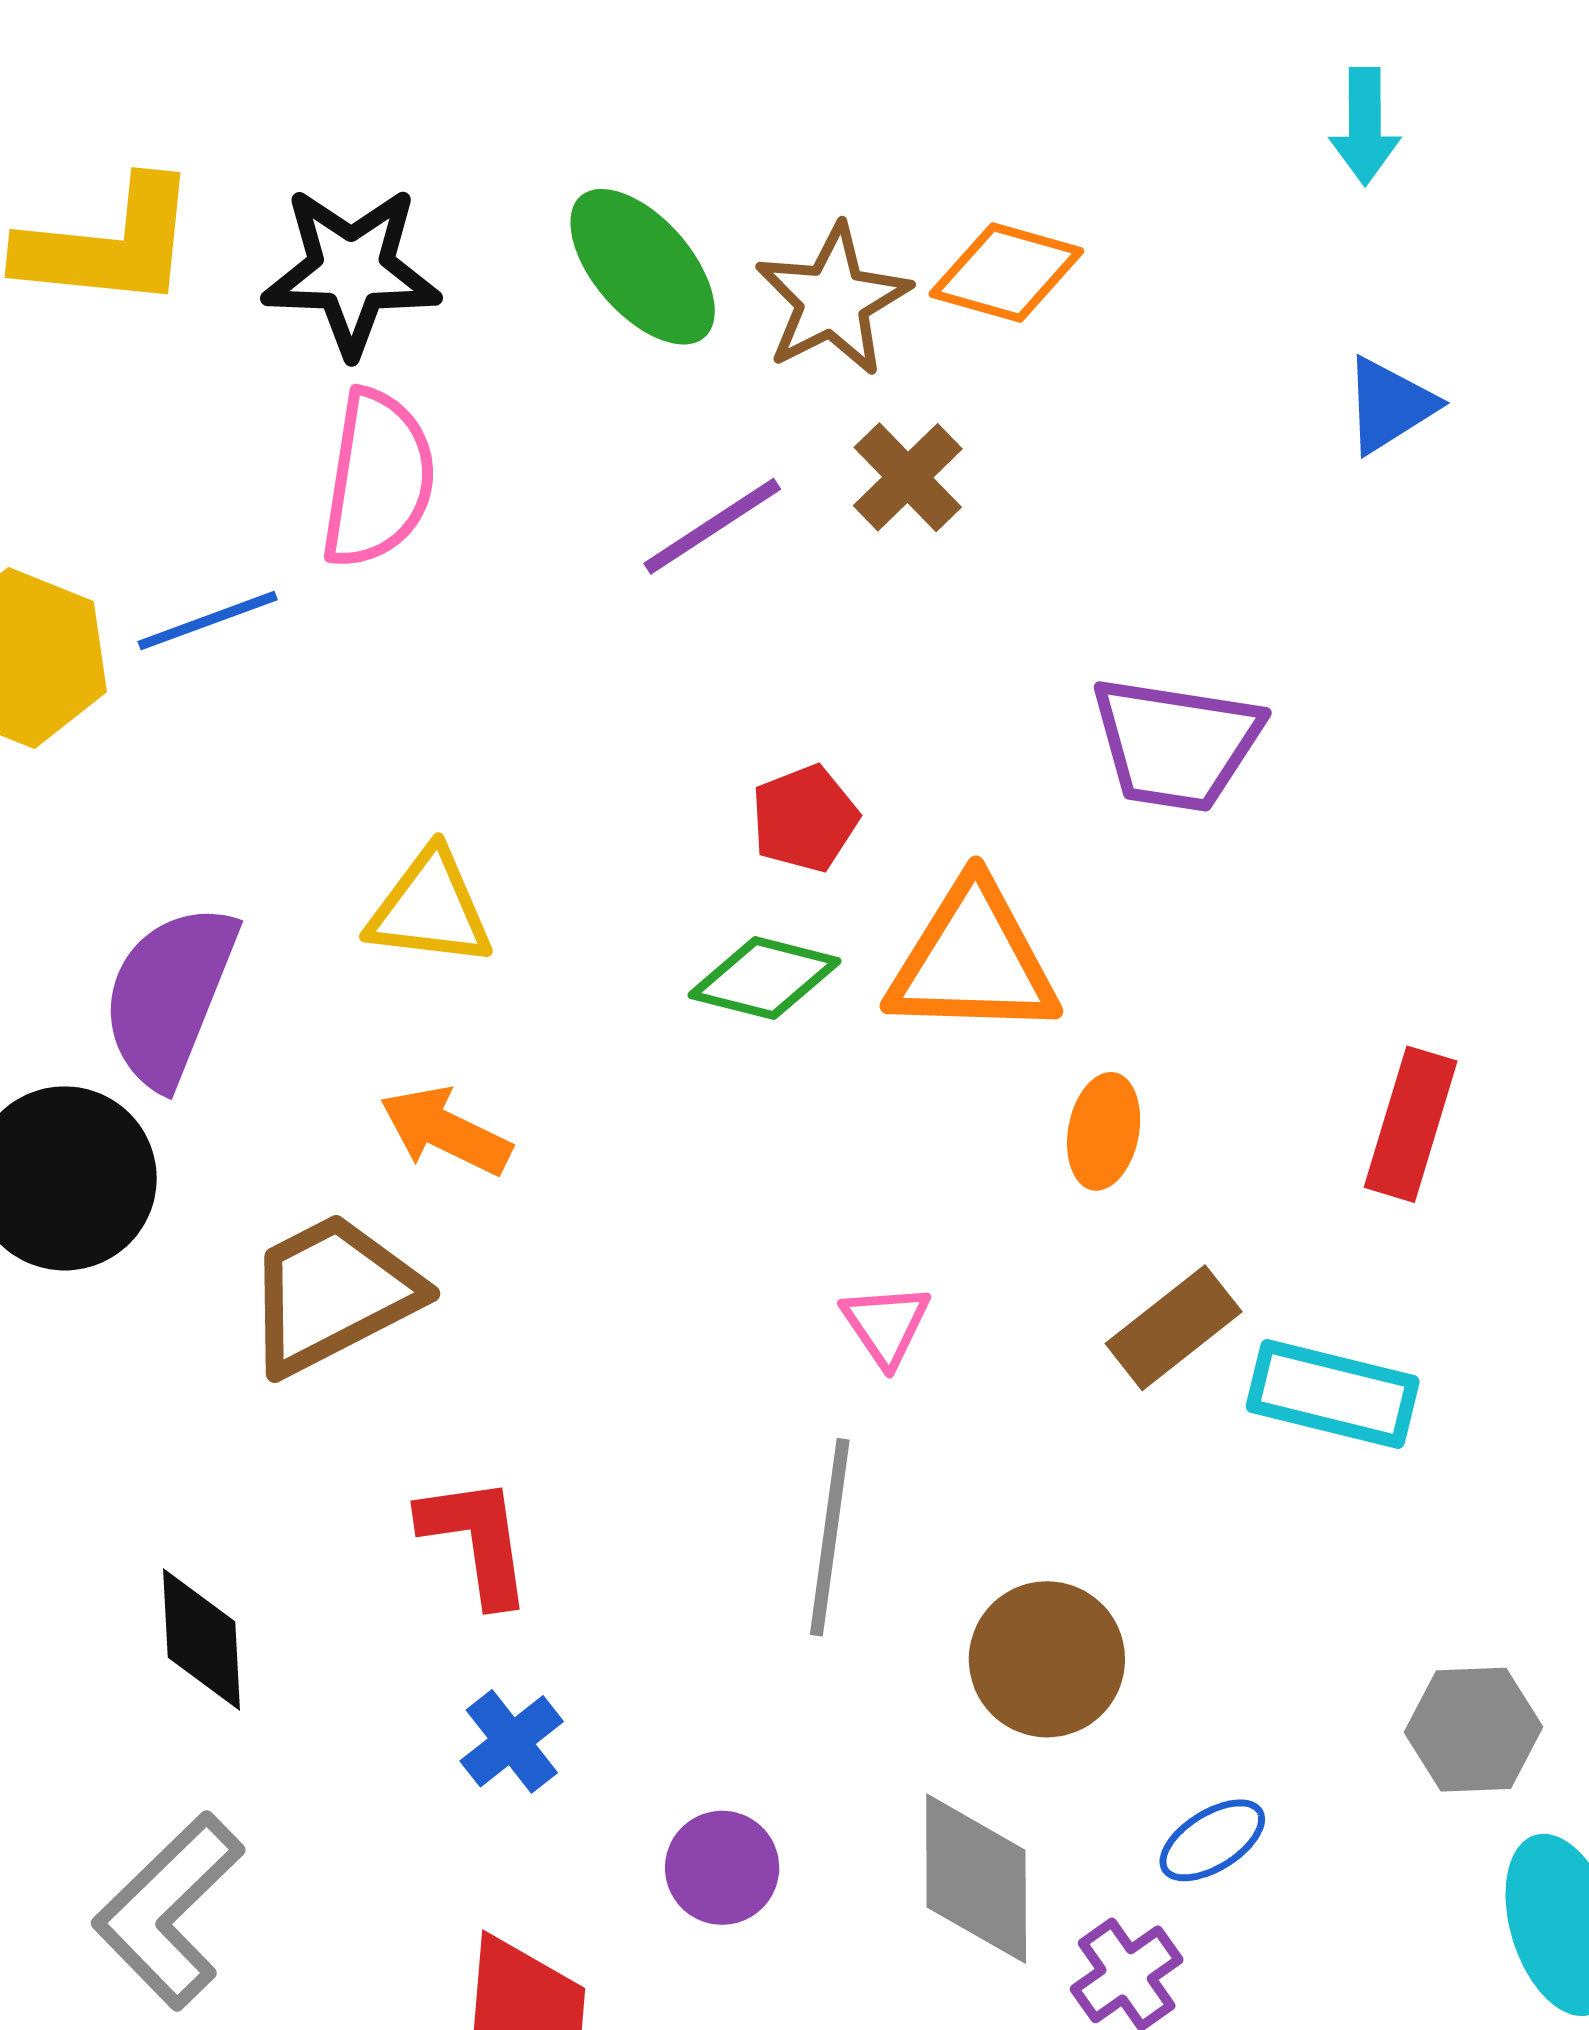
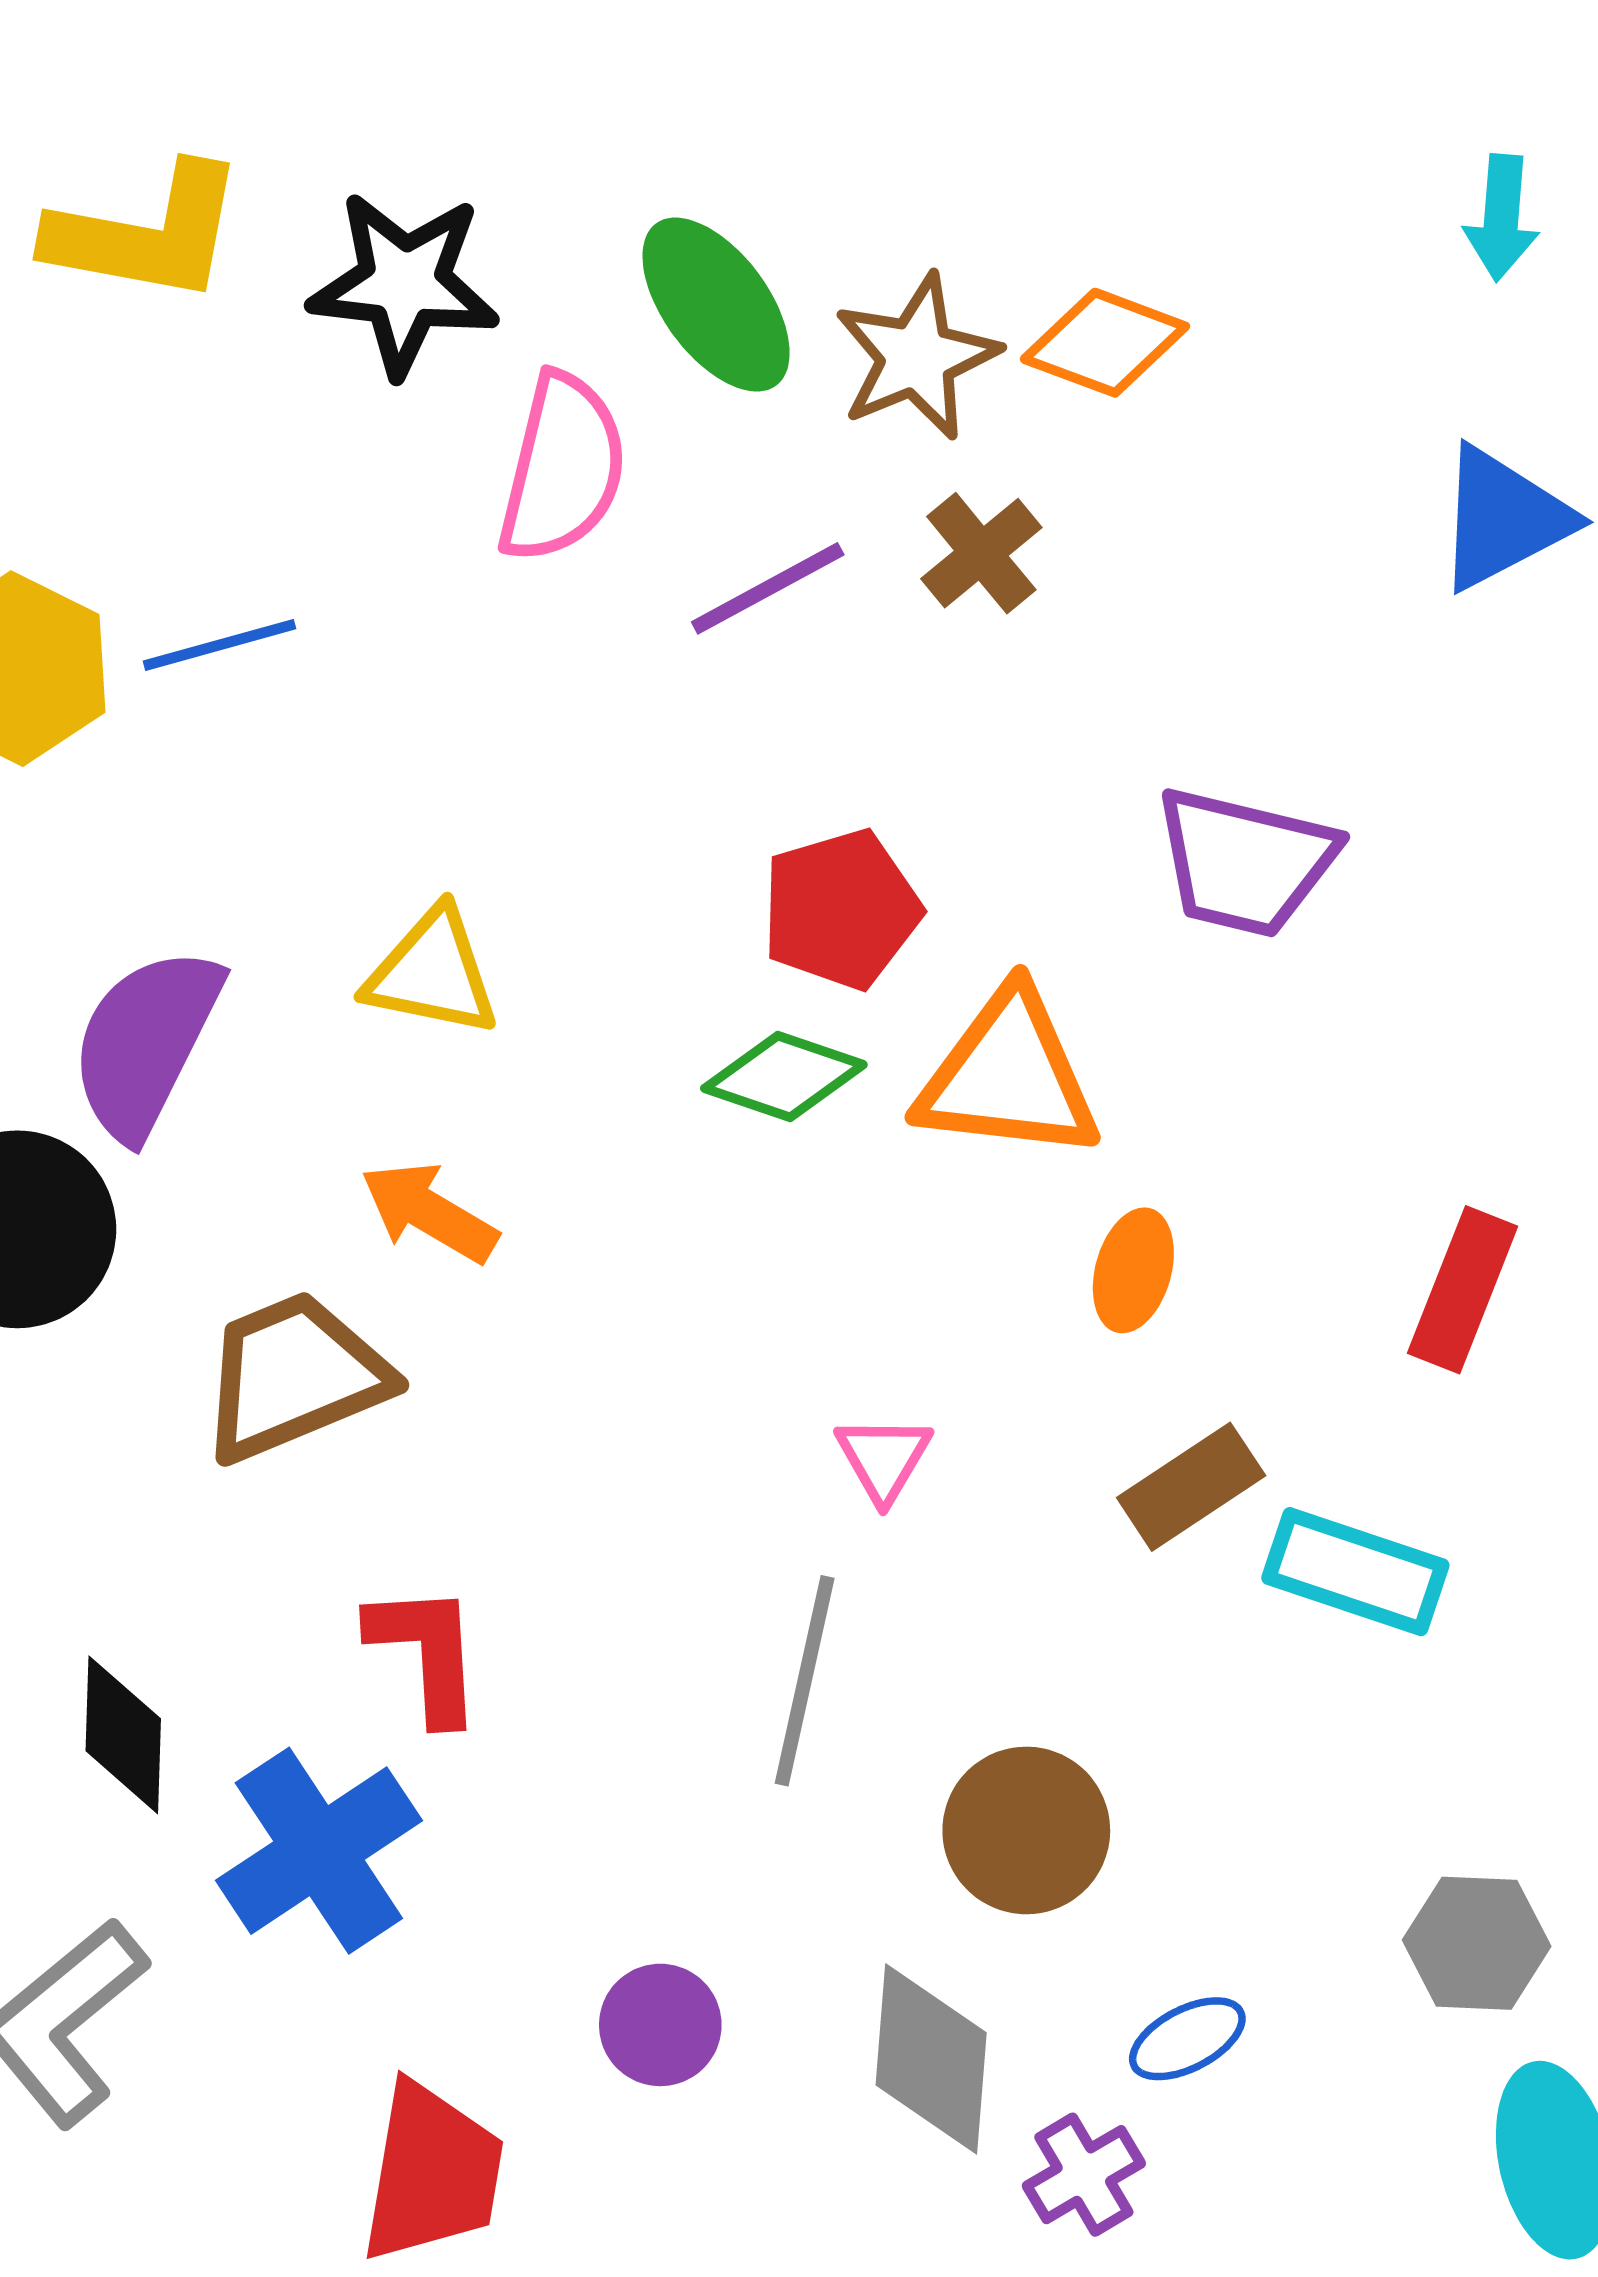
blue triangle: (1389, 405) -> (1503, 518), size x1.4
pink semicircle: (378, 479) -> (562, 468), moved
red pentagon: (805, 819) -> (841, 909), size x1.4
blue cross: (512, 1741) -> (319, 1851), moved, size x1.8

